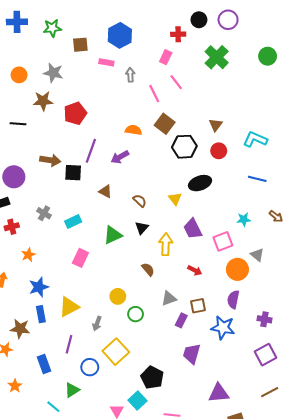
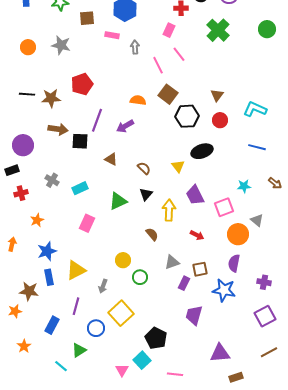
brown star: (43, 101) -> (51, 98), moved
blue rectangle: (44, 364) -> (52, 325), turned 48

